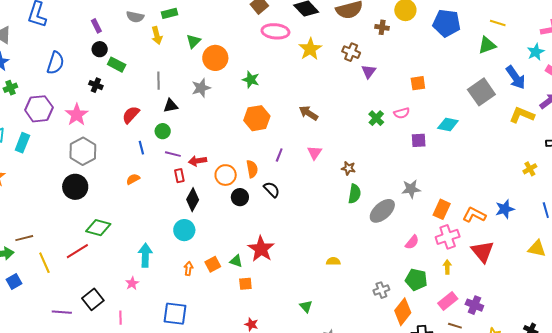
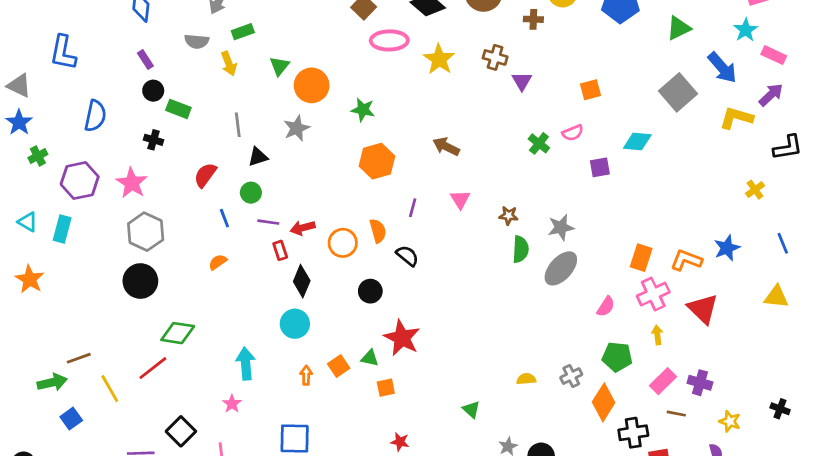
gray star: (411, 189) -> (561, 227), moved
black circle: (240, 197) -> (370, 291), moved
yellow semicircle: (333, 261) -> (526, 379), moved

